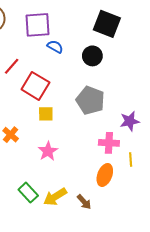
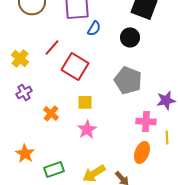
blue semicircle: (55, 47) -> (94, 28), turned 91
yellow square: (46, 114) -> (85, 102), moved
green rectangle: (28, 193) -> (54, 169), moved, turned -66

